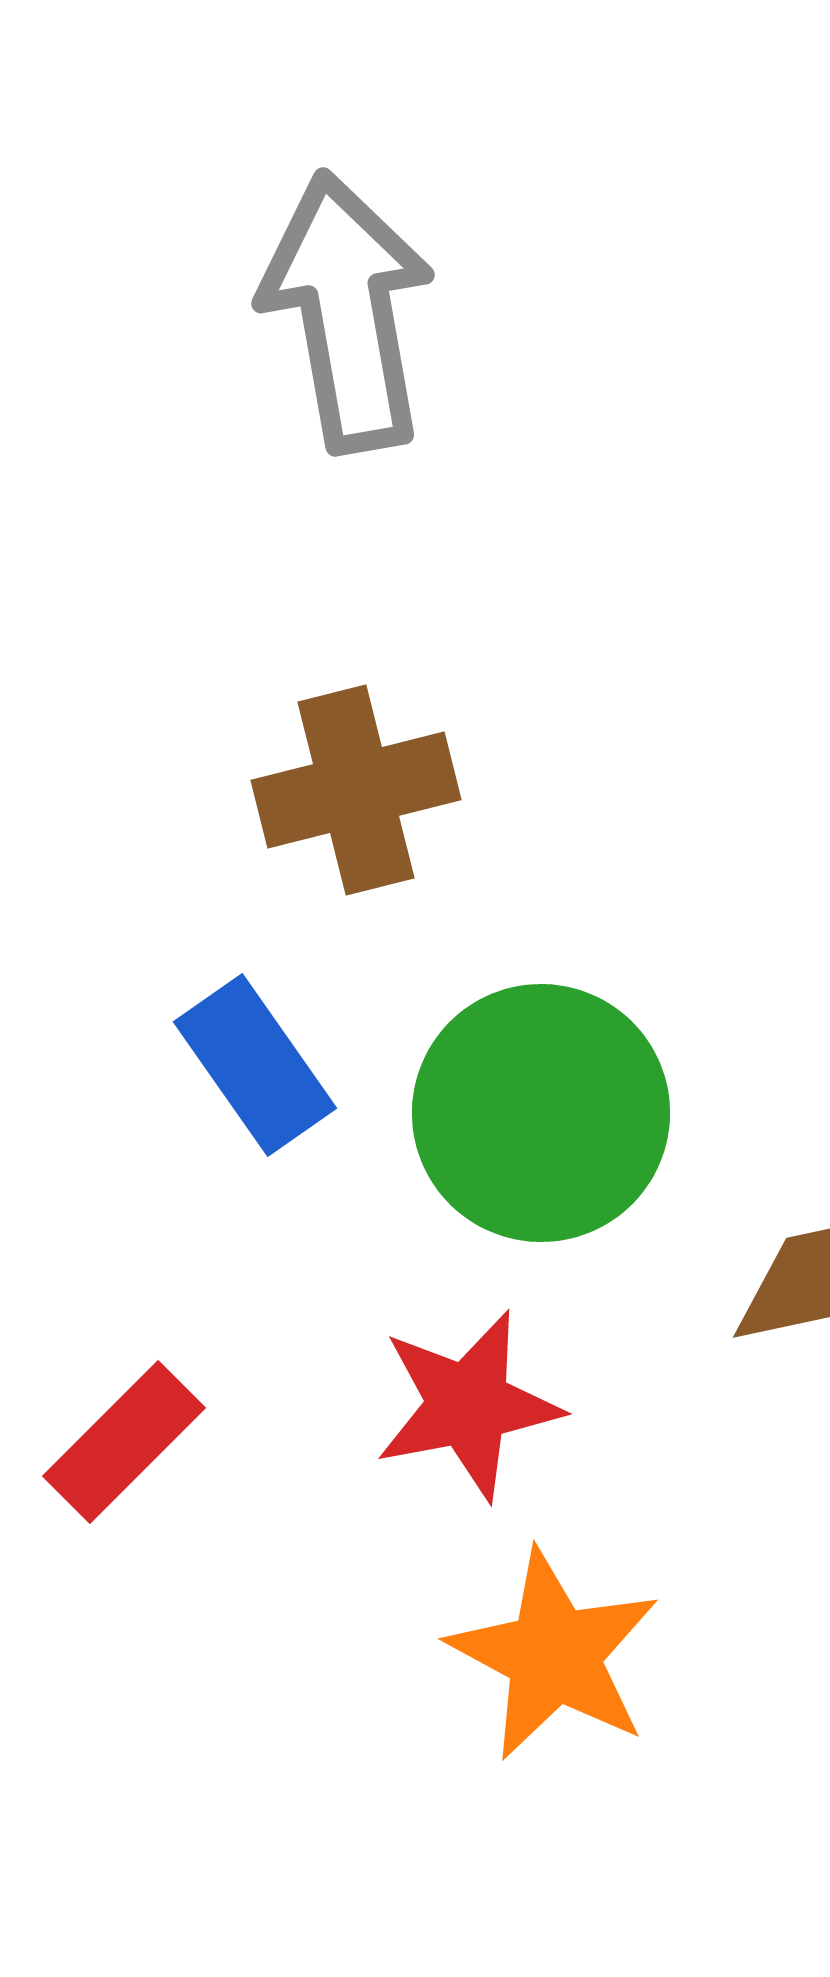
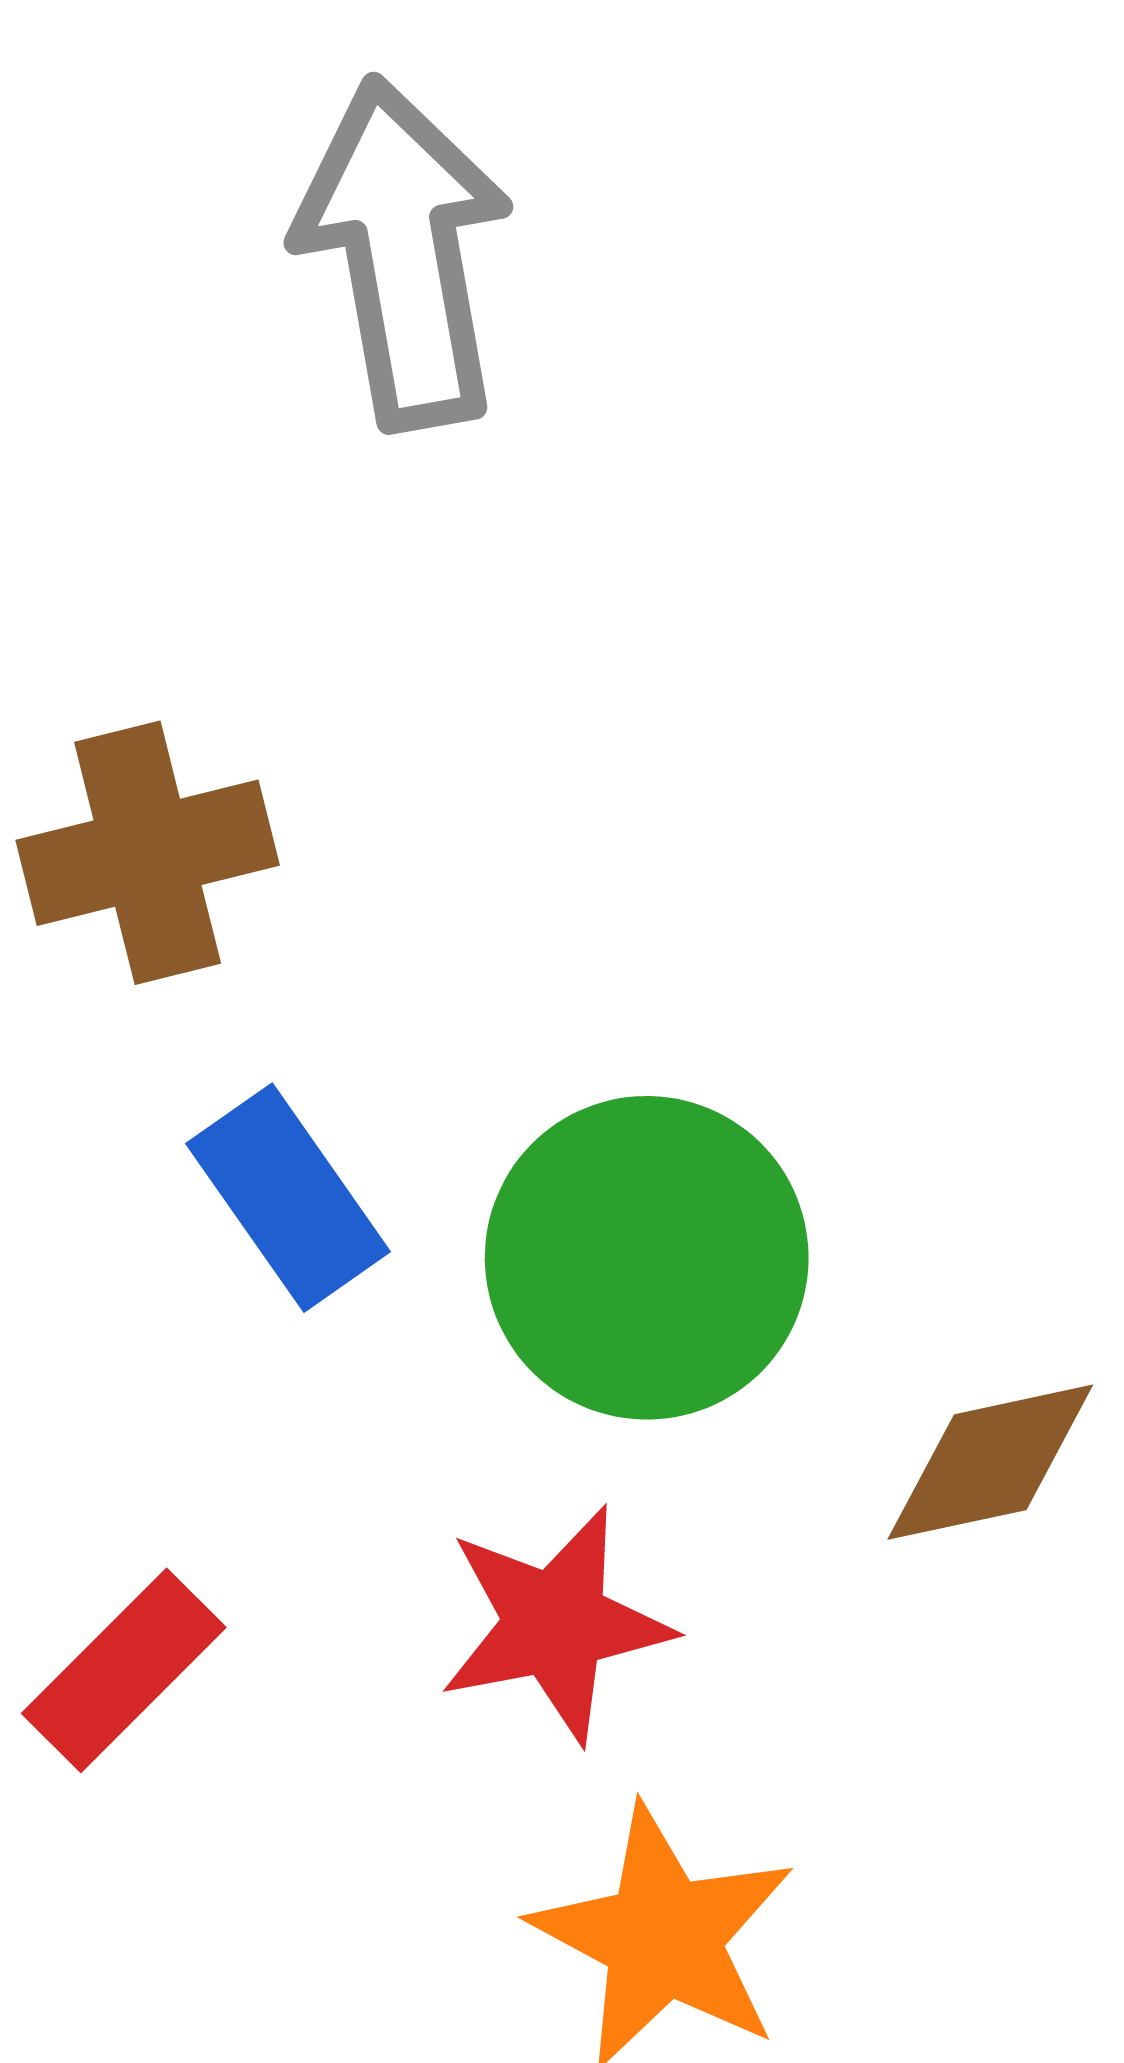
brown cross: (356, 790) -> (148, 853), moved

